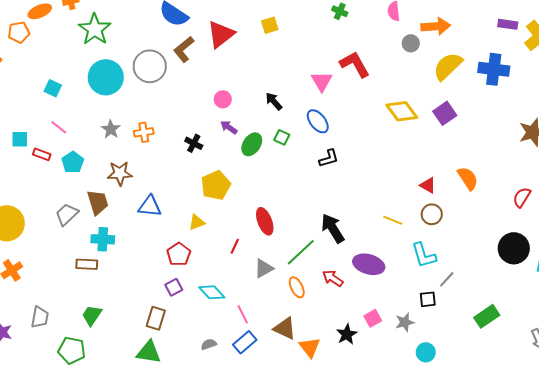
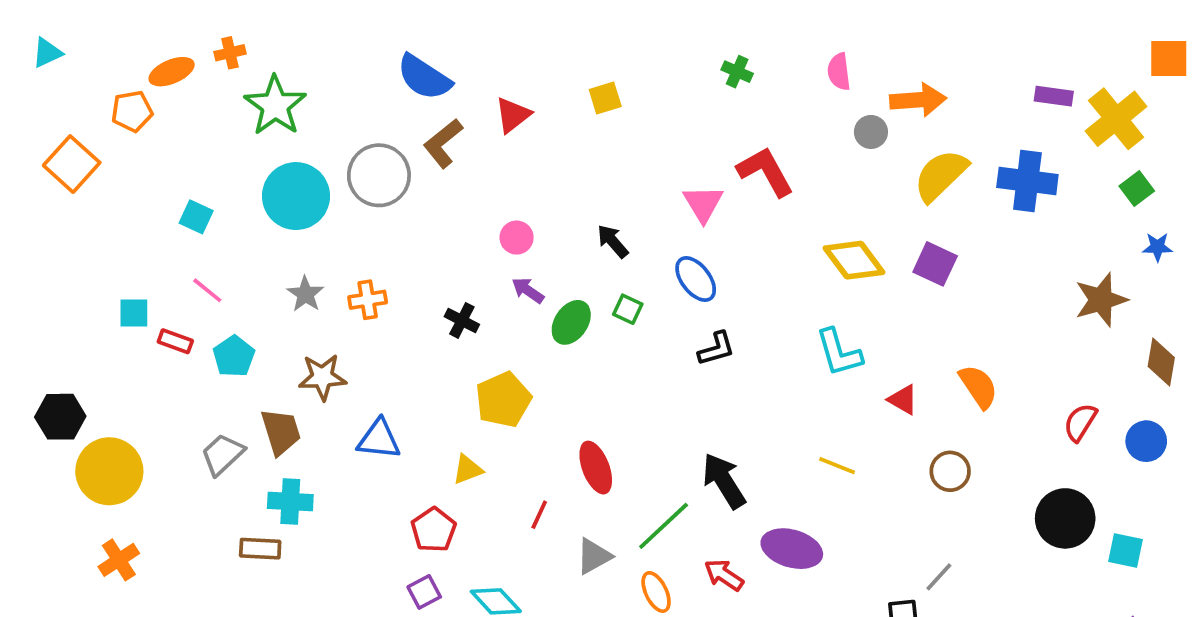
red triangle: (221, 34) -> (513, 115), size x0.7
purple square: (445, 113) -> (935, 264), turned -30
brown circle: (432, 214) -> (950, 471), moved
cyan L-shape: (424, 255) -> (839, 353), moved

